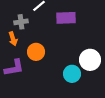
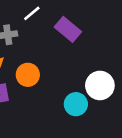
purple rectangle: (66, 18) -> (68, 29), turned 42

